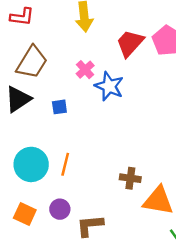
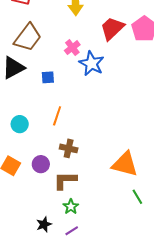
cyan circle: (31, 164) -> (20, 124), size x0.6
orange line: (65, 164) -> (57, 116), moved
brown cross: (130, 178) -> (69, 148), moved

